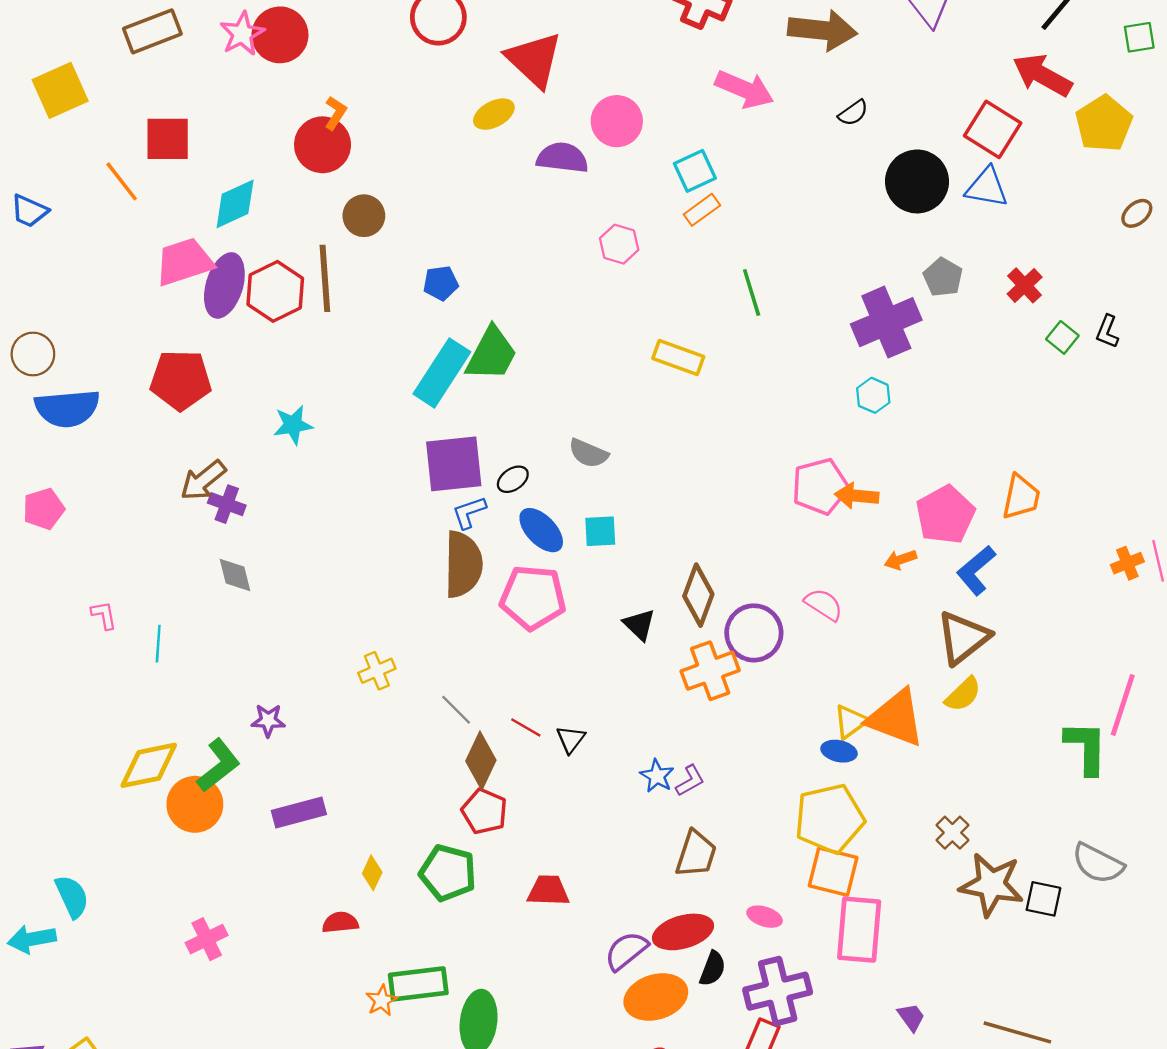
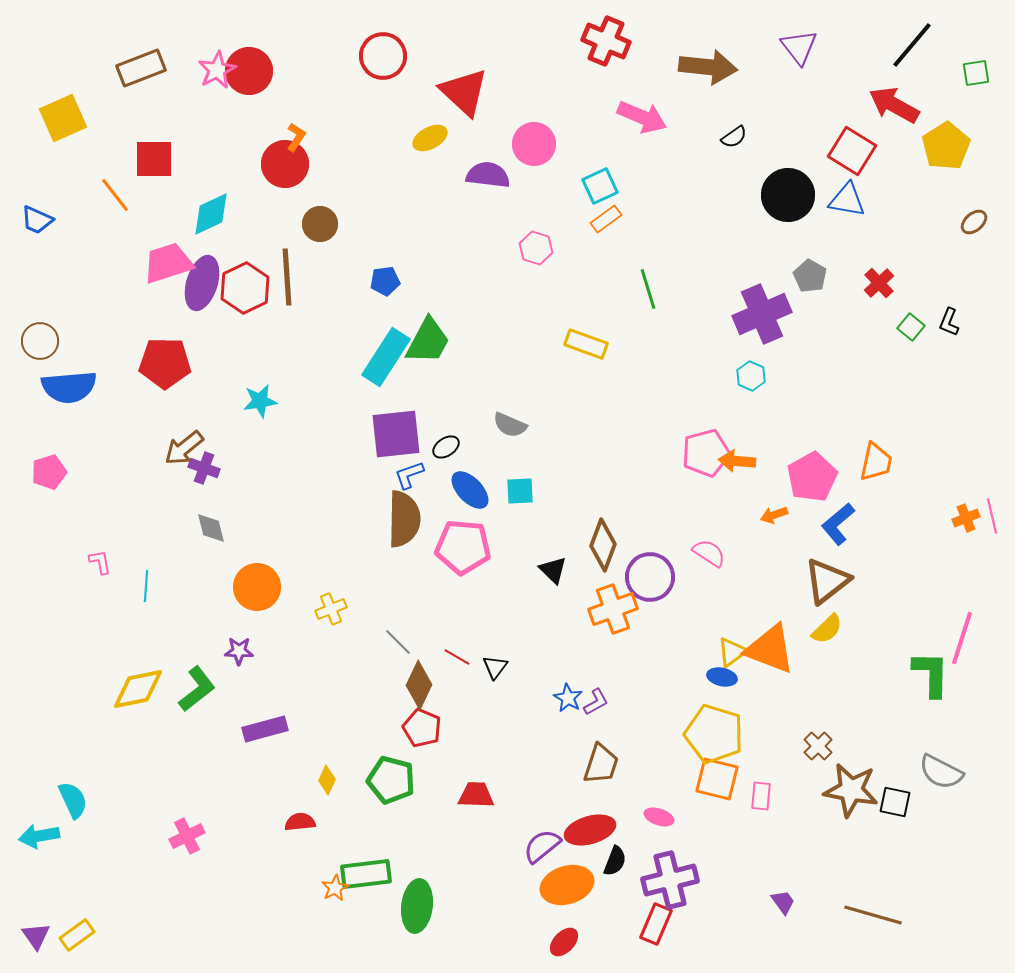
orange circle: (195, 804) -> (257, 587), moved
yellow pentagon: (830, 818) -> (714, 734), turned 30
pink rectangle: (859, 930) -> (761, 796), moved, size x0.5

